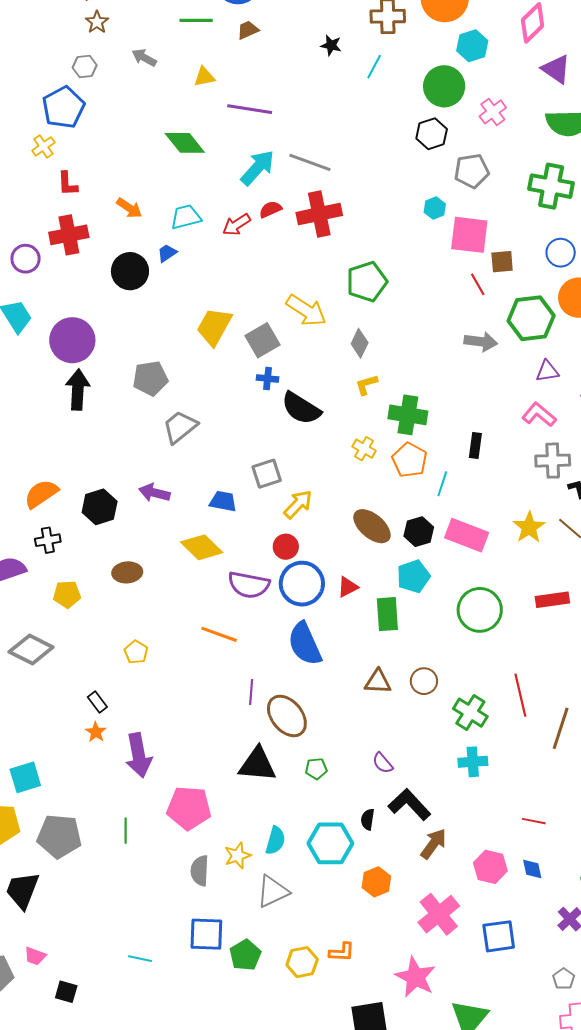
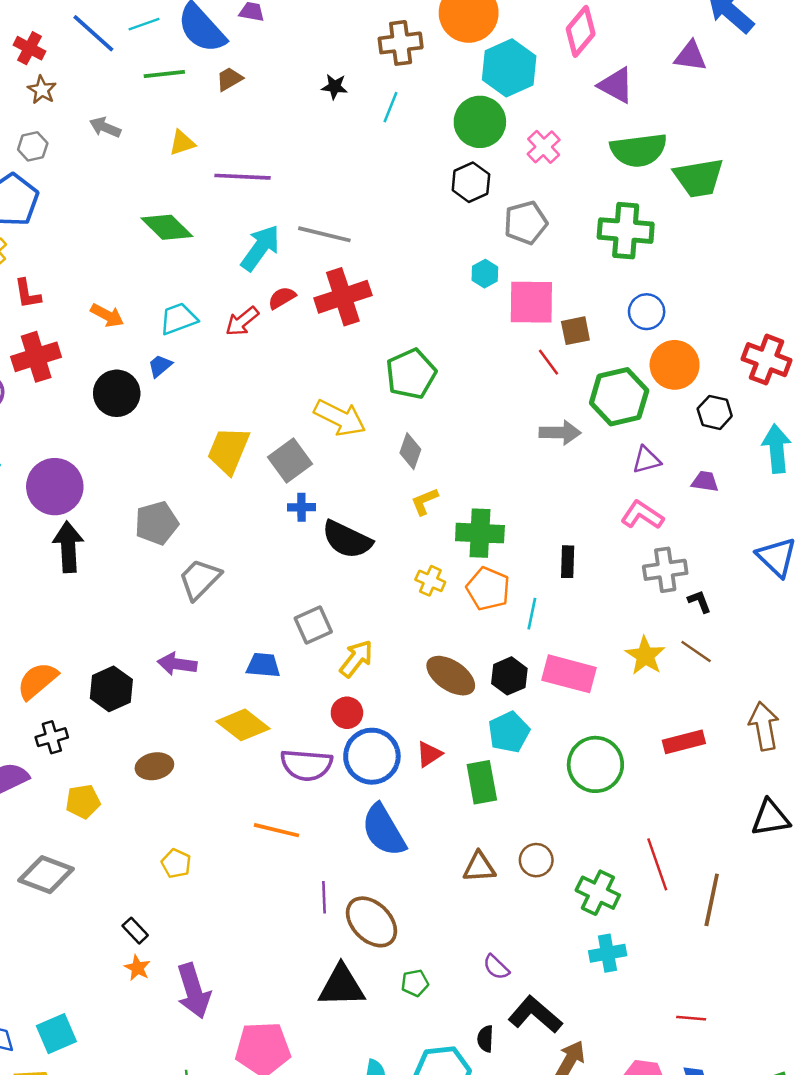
cyan hexagon: (472, 46) -> (509, 68), size x1.4

